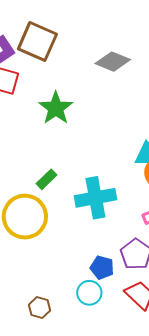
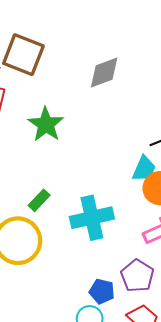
gray diamond: (113, 62) -> (104, 73), turned -40

